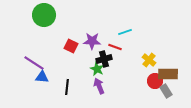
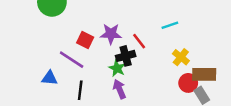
cyan line: (125, 32) -> (170, 25), moved
red line: (115, 47) -> (139, 41), turned 32
purple line: (34, 63) -> (72, 60), moved

